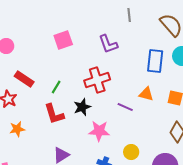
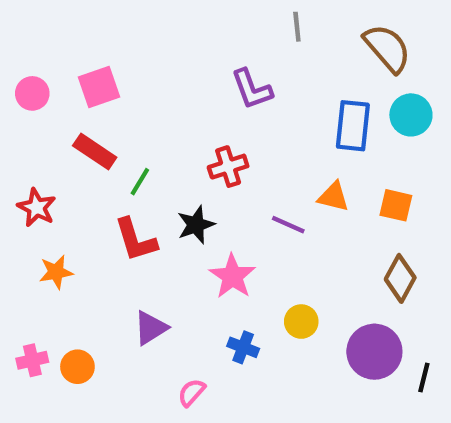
pink square: (63, 40) -> (99, 87), moved
red rectangle: (24, 79) -> (95, 152), moved
red cross: (97, 80) -> (228, 167), size x0.7
pink star: (99, 131) -> (232, 276), turned 30

